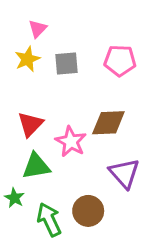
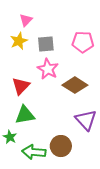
brown diamond: (108, 123) -> (75, 85), turned 35
pink star: (71, 142) -> (48, 69), moved
green arrow: (49, 220) -> (34, 152), turned -60

